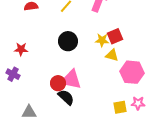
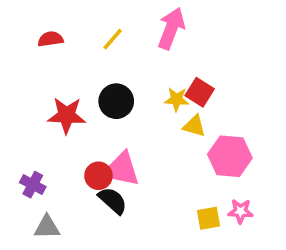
red square: (115, 36) -> (200, 92), turned -35
red star: (21, 49) -> (67, 115), moved, size x1.5
purple cross: (13, 74) -> (33, 185), moved

